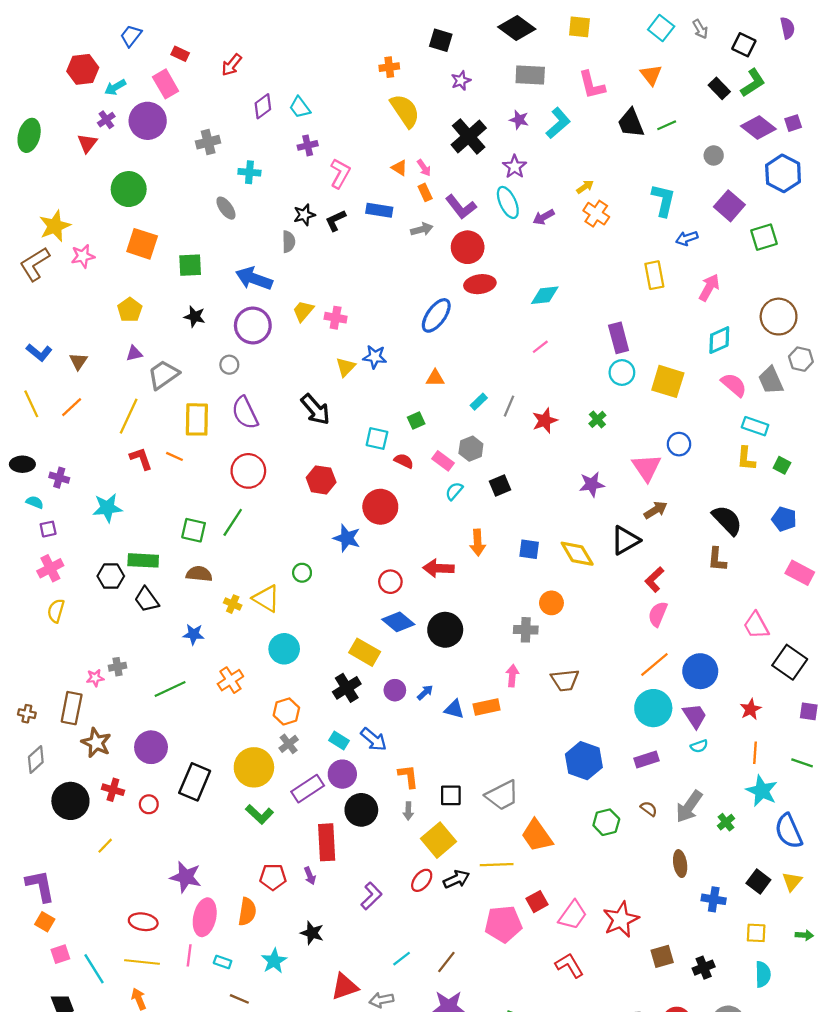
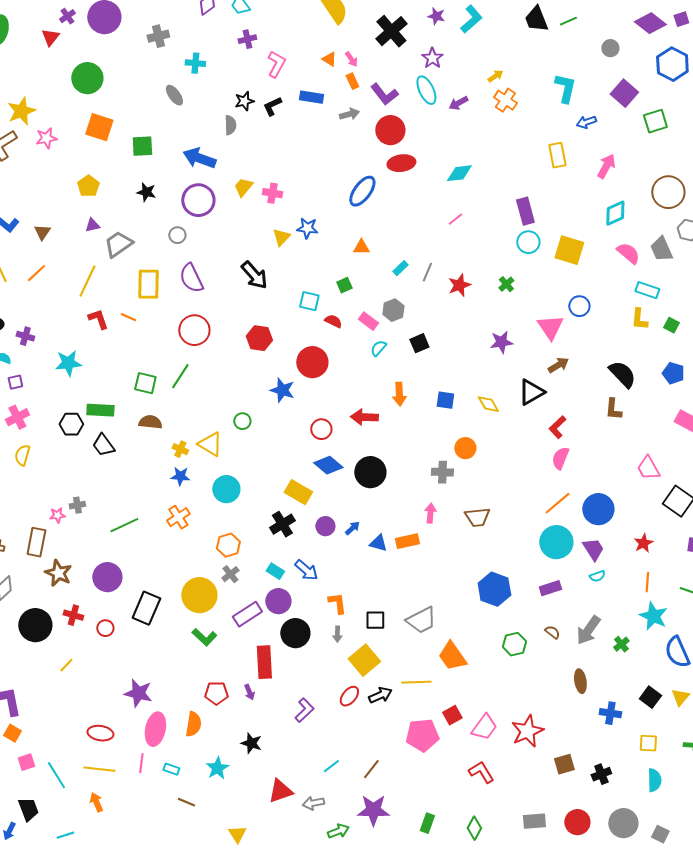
yellow diamond: (577, 554) -> (488, 404), size x0.7
blue star: (194, 634) -> (180, 476), moved

